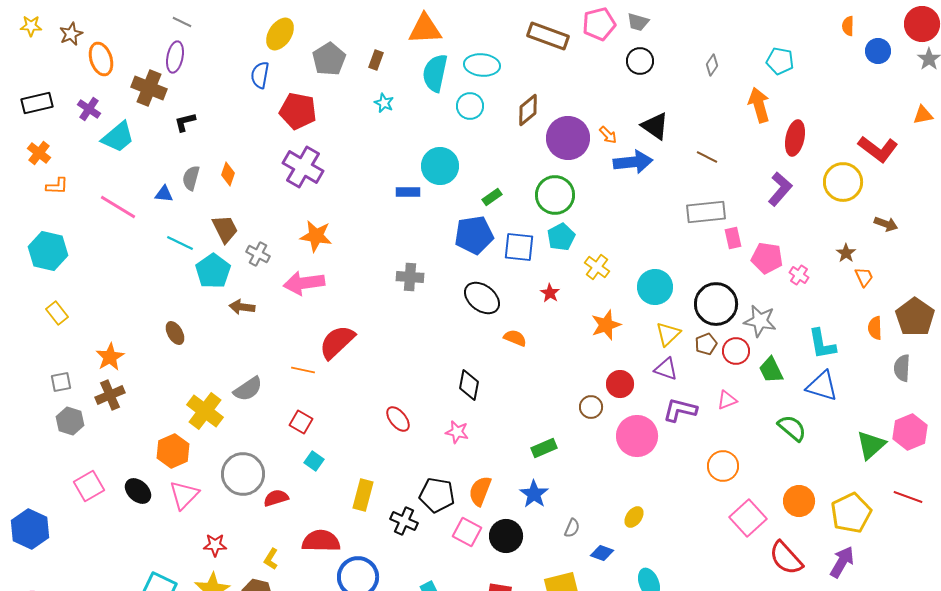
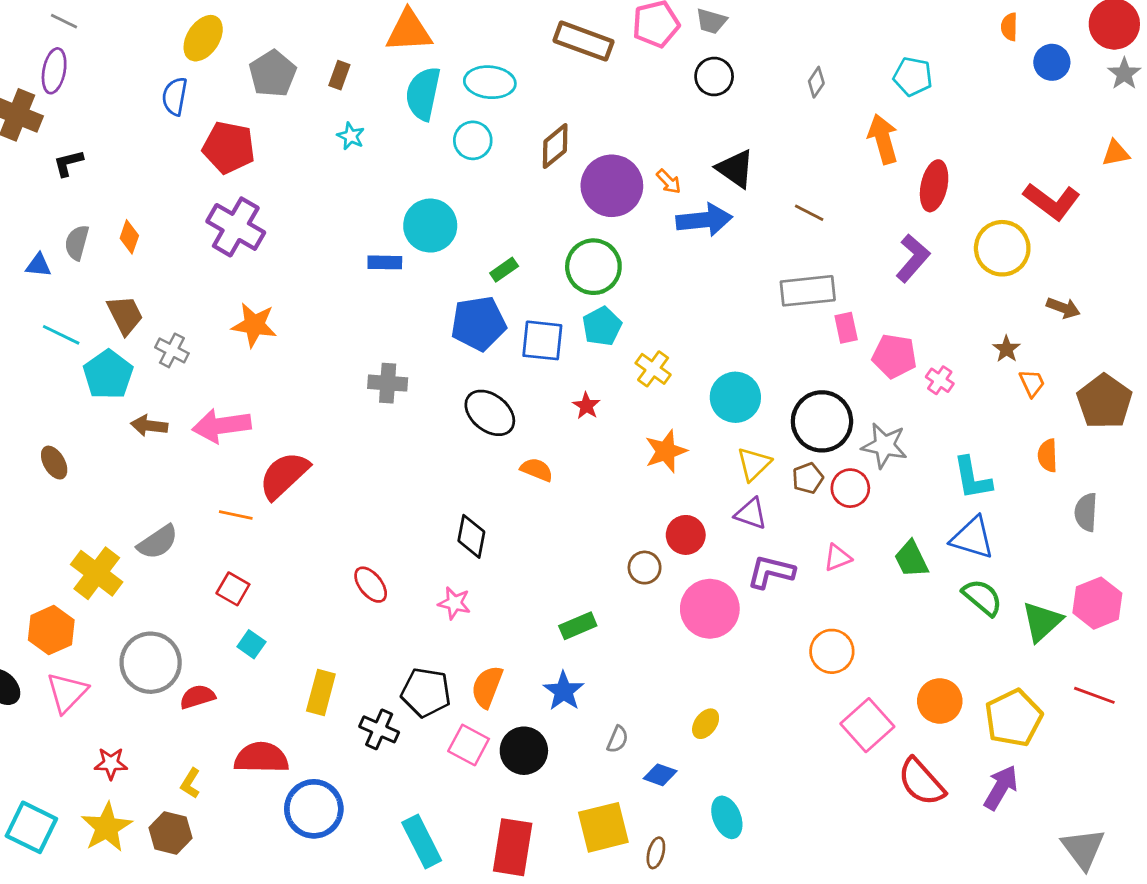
pink arrow: (304, 283) -> (222, 426), moved
brown pentagon: (915, 317) -> (1104, 402), moved
green trapezoid: (771, 370) -> (911, 559), moved
green semicircle: (792, 428) -> (982, 597), moved

